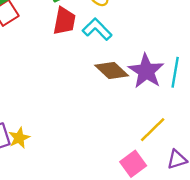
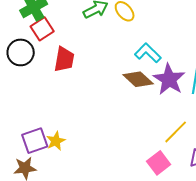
red trapezoid: (64, 21) -> (64, 59), moved
cyan L-shape: (97, 29) -> (148, 53), moved

